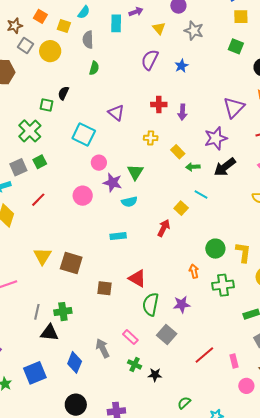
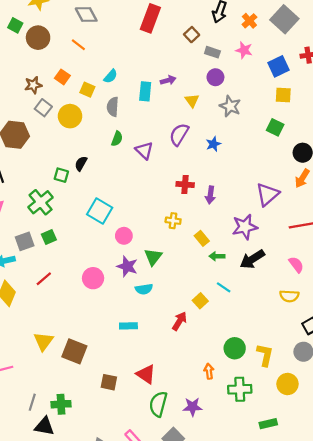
purple triangle: (116, 113) -> (144, 151), moved
pink circle: (99, 163) -> (124, 236), moved

